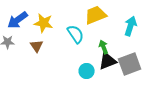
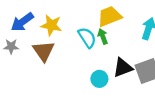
brown triangle: (37, 46) -> (44, 51), size x1.5
green arrow: (104, 47) -> (103, 36), moved

